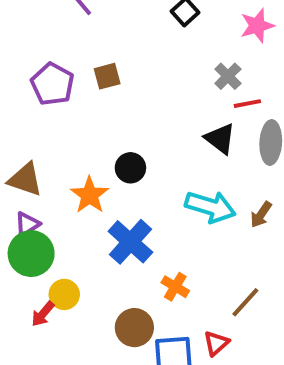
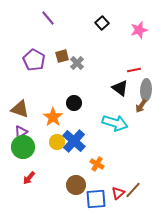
gray cross: (228, 76) -> (77, 63), moved
brown arrow: (261, 215) -> (141, 106), moved
yellow circle: (64, 294) -> (57, 142), moved
brown line: (245, 302) -> (133, 190), moved

